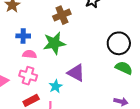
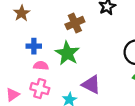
green star: (54, 43) -> (67, 53), turned -30

